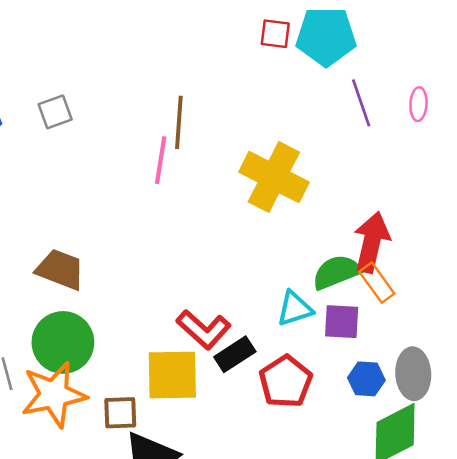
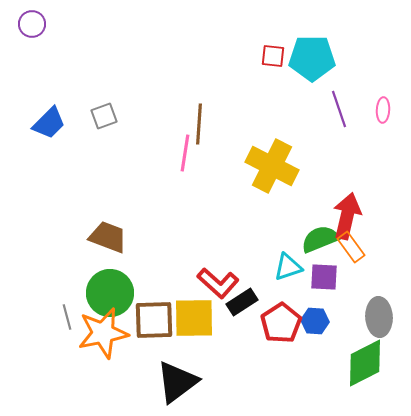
blue hexagon: (366, 379) -> (315, 321), moved
brown square: (120, 413) -> (154, 320), moved, size x1.5

